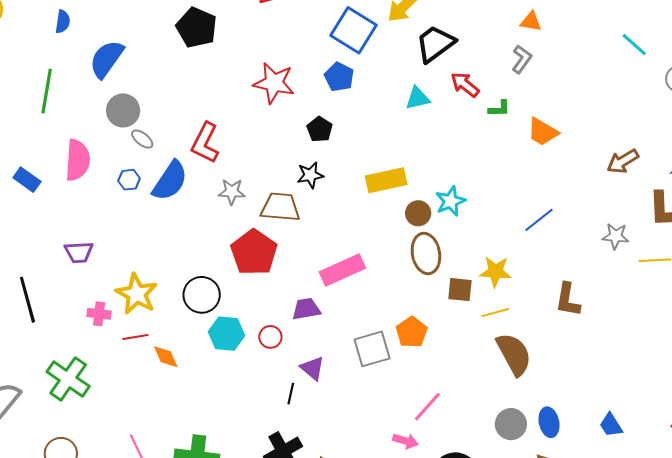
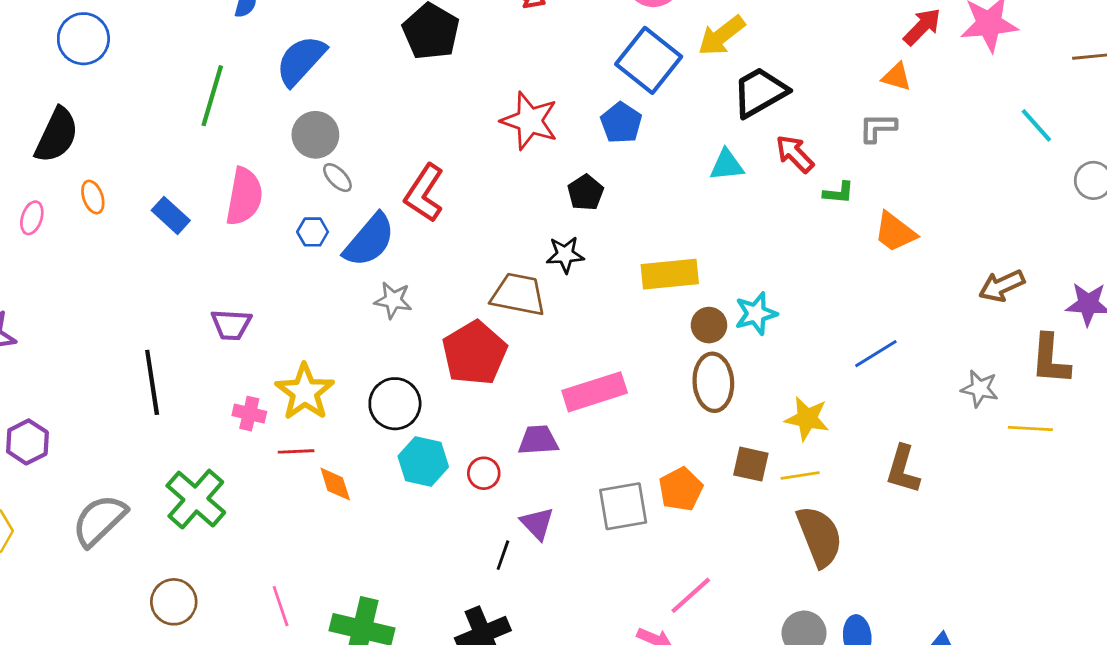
gray L-shape: (522, 59) -> (878, 128), turned -132
gray star: (232, 192) -> (393, 300), moved
brown square: (460, 290) -> (751, 464), moved

